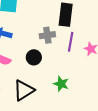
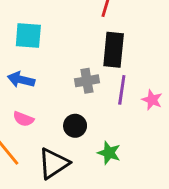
black circle: (34, 57) -> (75, 126), moved

